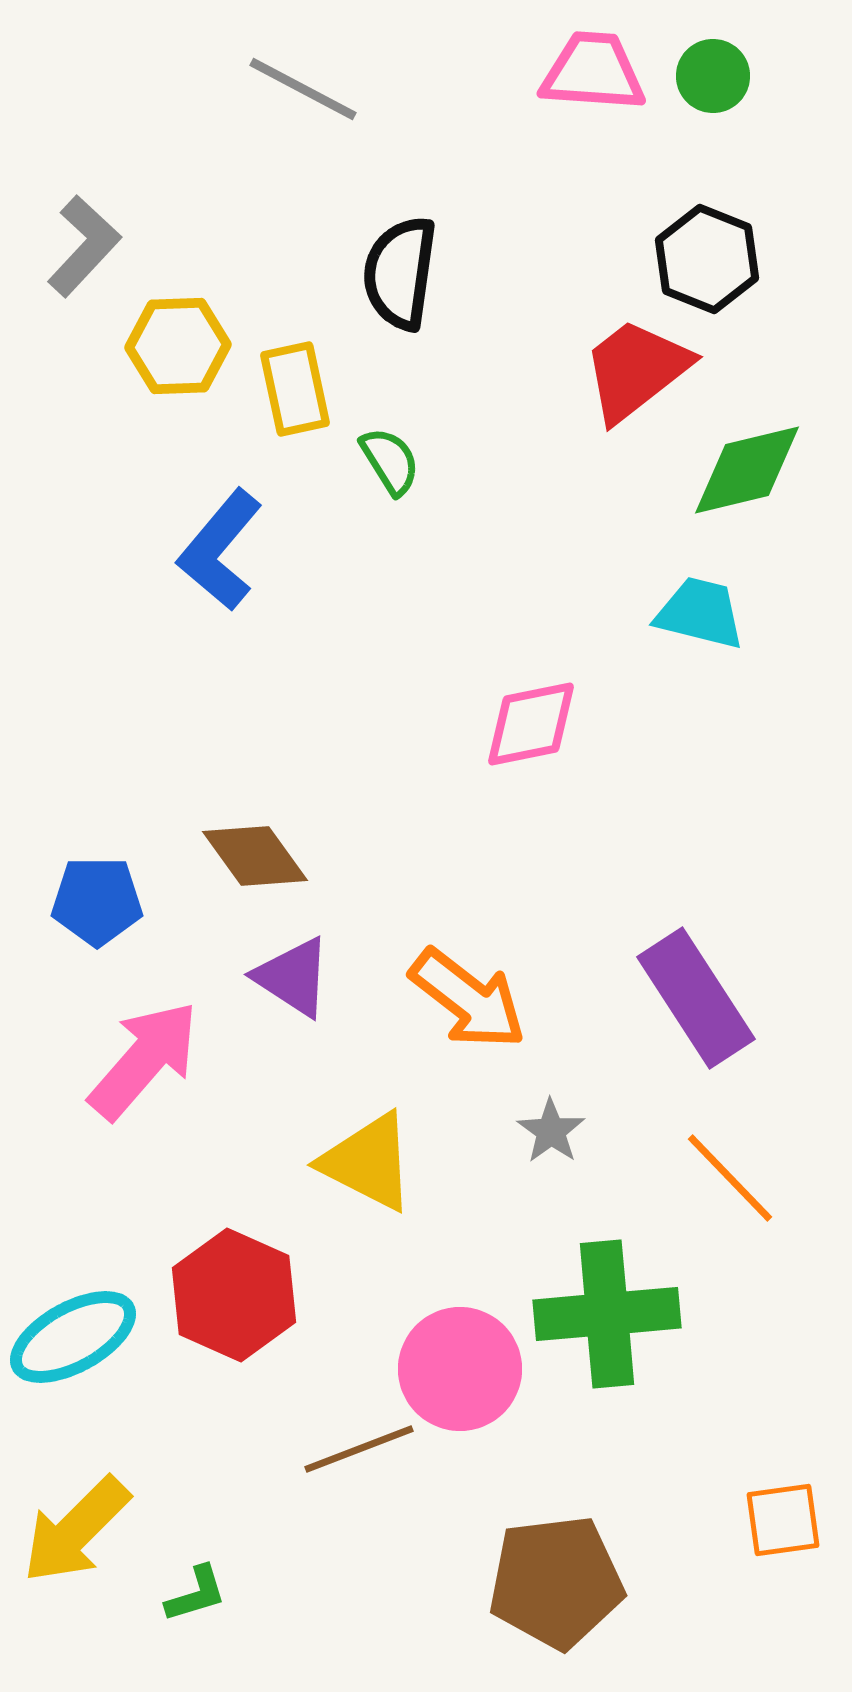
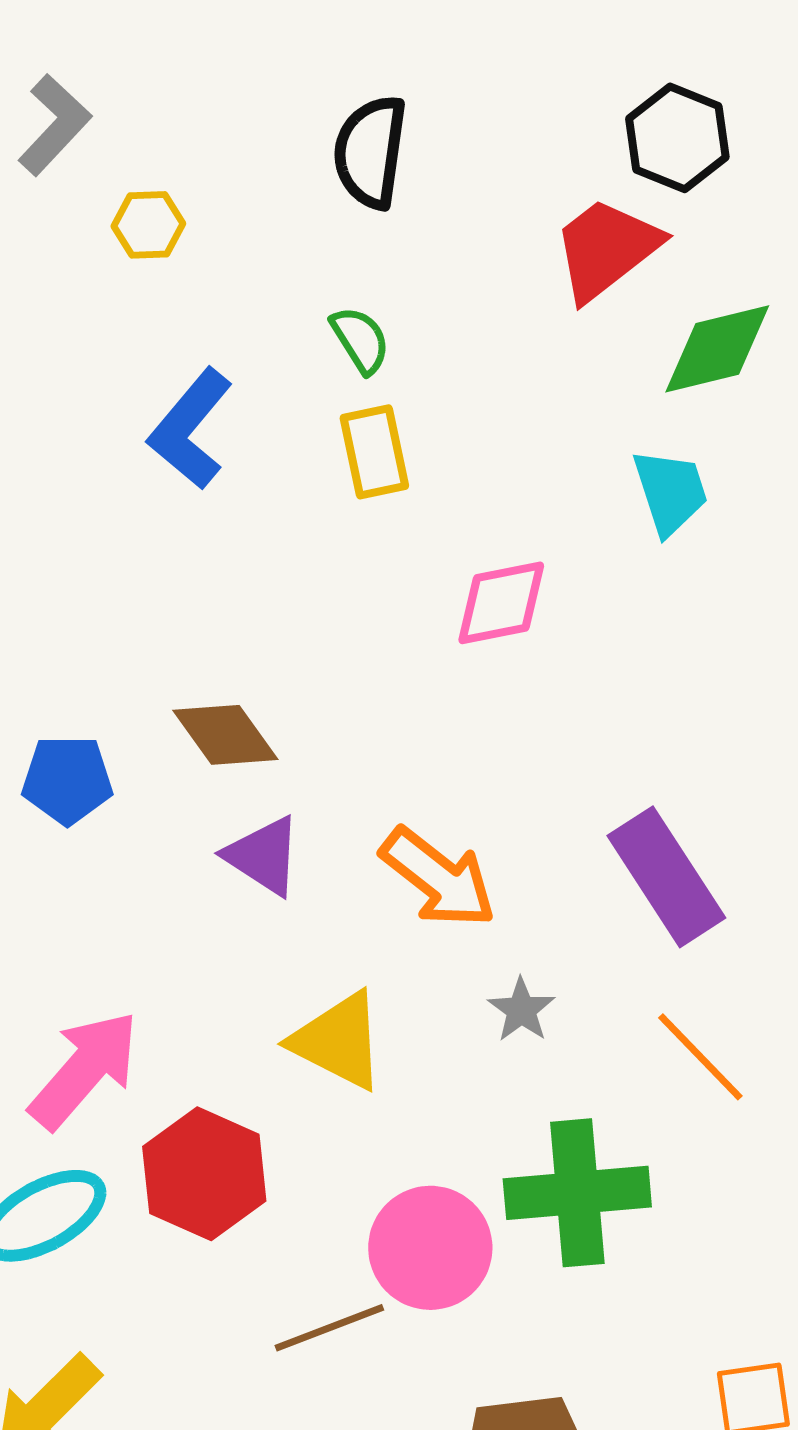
yellow hexagon: (178, 346) -> (148, 225), size x0.7
yellow rectangle: (295, 389) -> (374, 452), moved
cyan trapezoid: (700, 613) -> (670, 492), turned 58
pink arrow: (144, 1060) -> (84, 1070), moved

